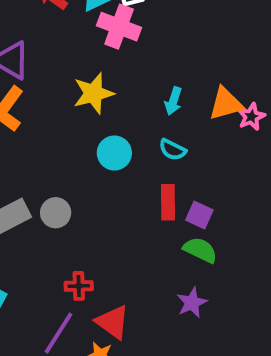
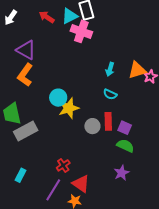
yellow star: (93, 93) -> (69, 108), moved
cyan circle: (114, 153) -> (58, 98), moved
gray circle: (56, 213) -> (92, 126), moved
red cross: (79, 286) -> (63, 165), turned -32

